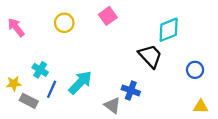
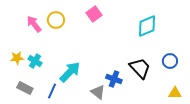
pink arrow: (16, 27) -> (34, 24), moved
black trapezoid: (150, 56) -> (140, 68), moved
yellow star: (14, 84) -> (17, 58), moved
blue line: (52, 89) -> (52, 91), moved

